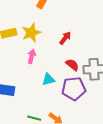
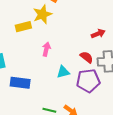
yellow star: (31, 33) -> (42, 14), moved
red arrow: (65, 38) -> (98, 34), moved, turned 32

